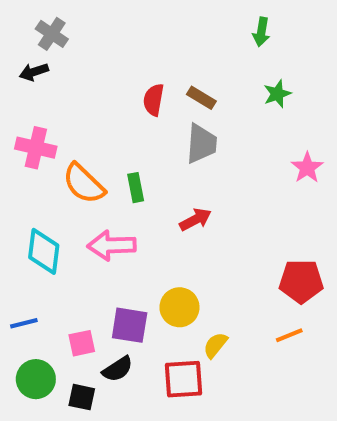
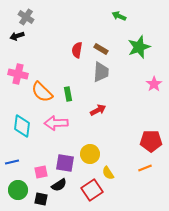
green arrow: (261, 32) -> (119, 16), moved, turned 104
green star: (277, 94) -> (139, 47), size x1.6
yellow semicircle: (215, 345) -> (108, 173), turned -72
red square: (183, 379) -> (92, 190), turned -30

